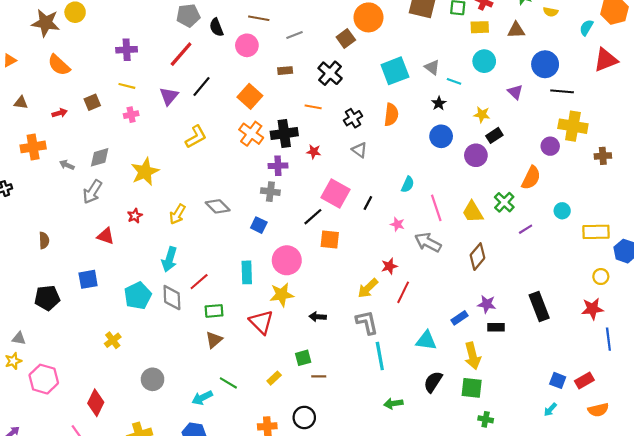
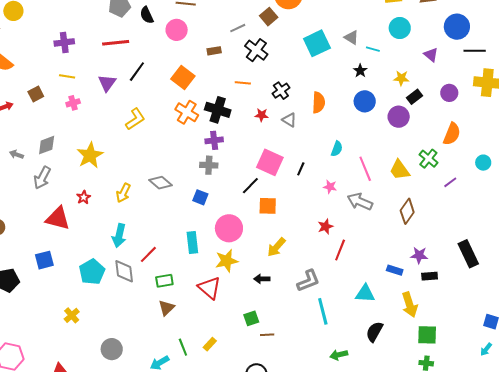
gray line: (295, 35) -> (238, 28), moved
red line: (181, 54) -> (116, 43), turned 48
orange semicircle: (391, 115) -> (319, 103), moved
black cross: (284, 134) -> (218, 110), turned 30
purple circle: (550, 146) -> (449, 93), moved
red star: (314, 152) -> (262, 115), moved
red triangle: (106, 236) -> (58, 218), size x1.5
yellow arrow: (368, 288) -> (276, 247), moved
blue rectangle: (459, 318) -> (395, 270), turned 56
gray L-shape: (367, 322) -> (308, 281), turned 85
yellow rectangle: (274, 378) -> (210, 344), moved
green line: (228, 383) -> (183, 347), turned 42
green square: (472, 388) -> (427, 335), moved

